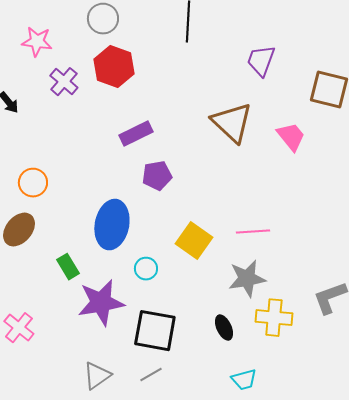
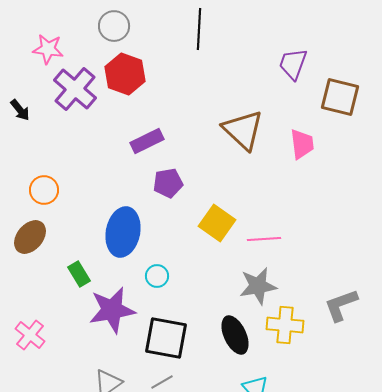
purple trapezoid: (261, 61) -> (293, 64), moved
purple cross: (64, 82) -> (75, 89), size x1.5
pink trapezoid: (291, 137) -> (302, 144), turned 32
yellow square: (194, 241) -> (217, 223), moved
black ellipse: (224, 328) -> (235, 335), size x1.5

